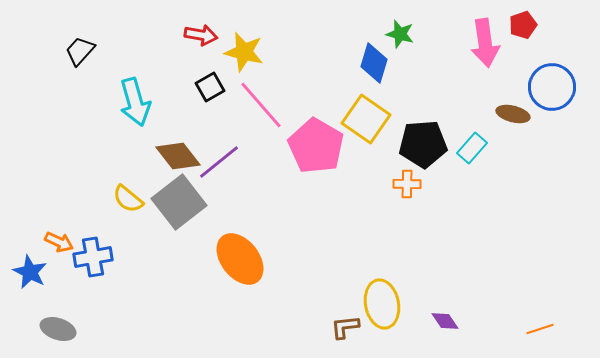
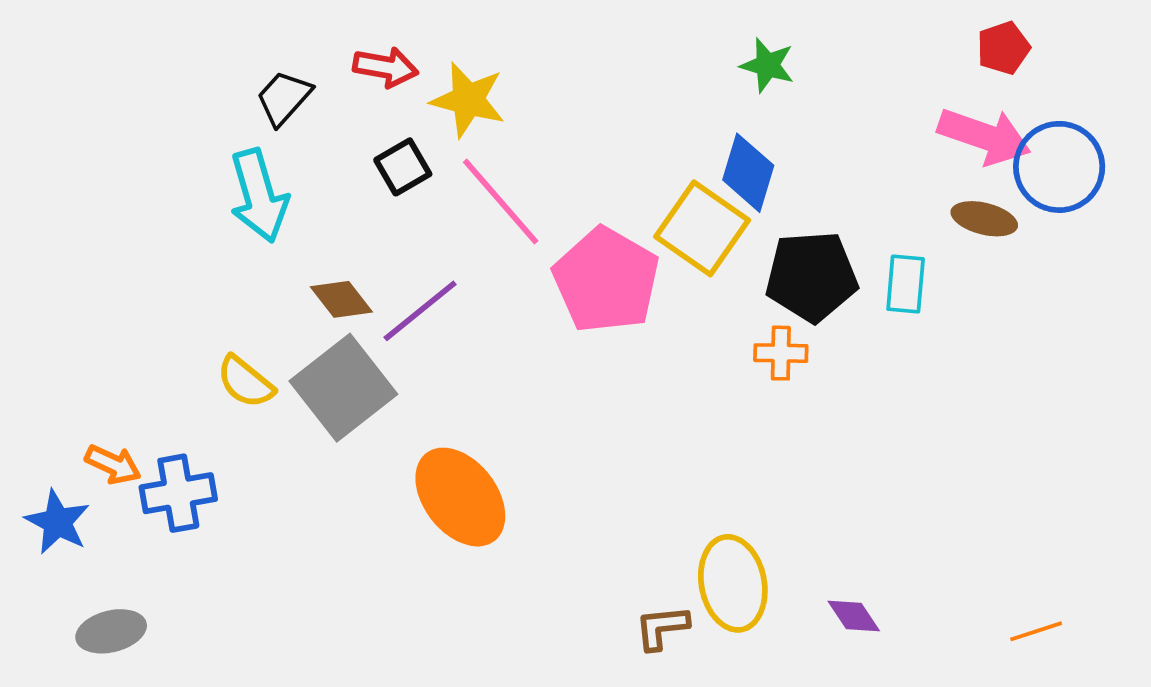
pink arrow: (485, 43) -> (984, 136), moved, turned -63
black trapezoid: (80, 51) -> (284, 98), moved
blue diamond: (374, 63) -> (748, 173), moved
cyan rectangle: (472, 148) -> (906, 284), turned -36
brown diamond: (178, 156) -> (341, 299), size x0.7
gray ellipse: (58, 329) -> (111, 631), turned -32

